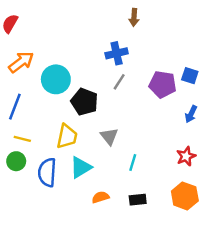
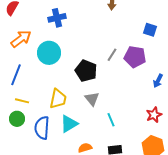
blue cross: (117, 53) -> (57, 18), moved
blue square: (190, 76) -> (150, 30), moved
gray line: (119, 82) -> (112, 55), moved
black pentagon: (84, 102) -> (86, 71), moved
cyan line: (133, 162) -> (111, 120), turned -40

